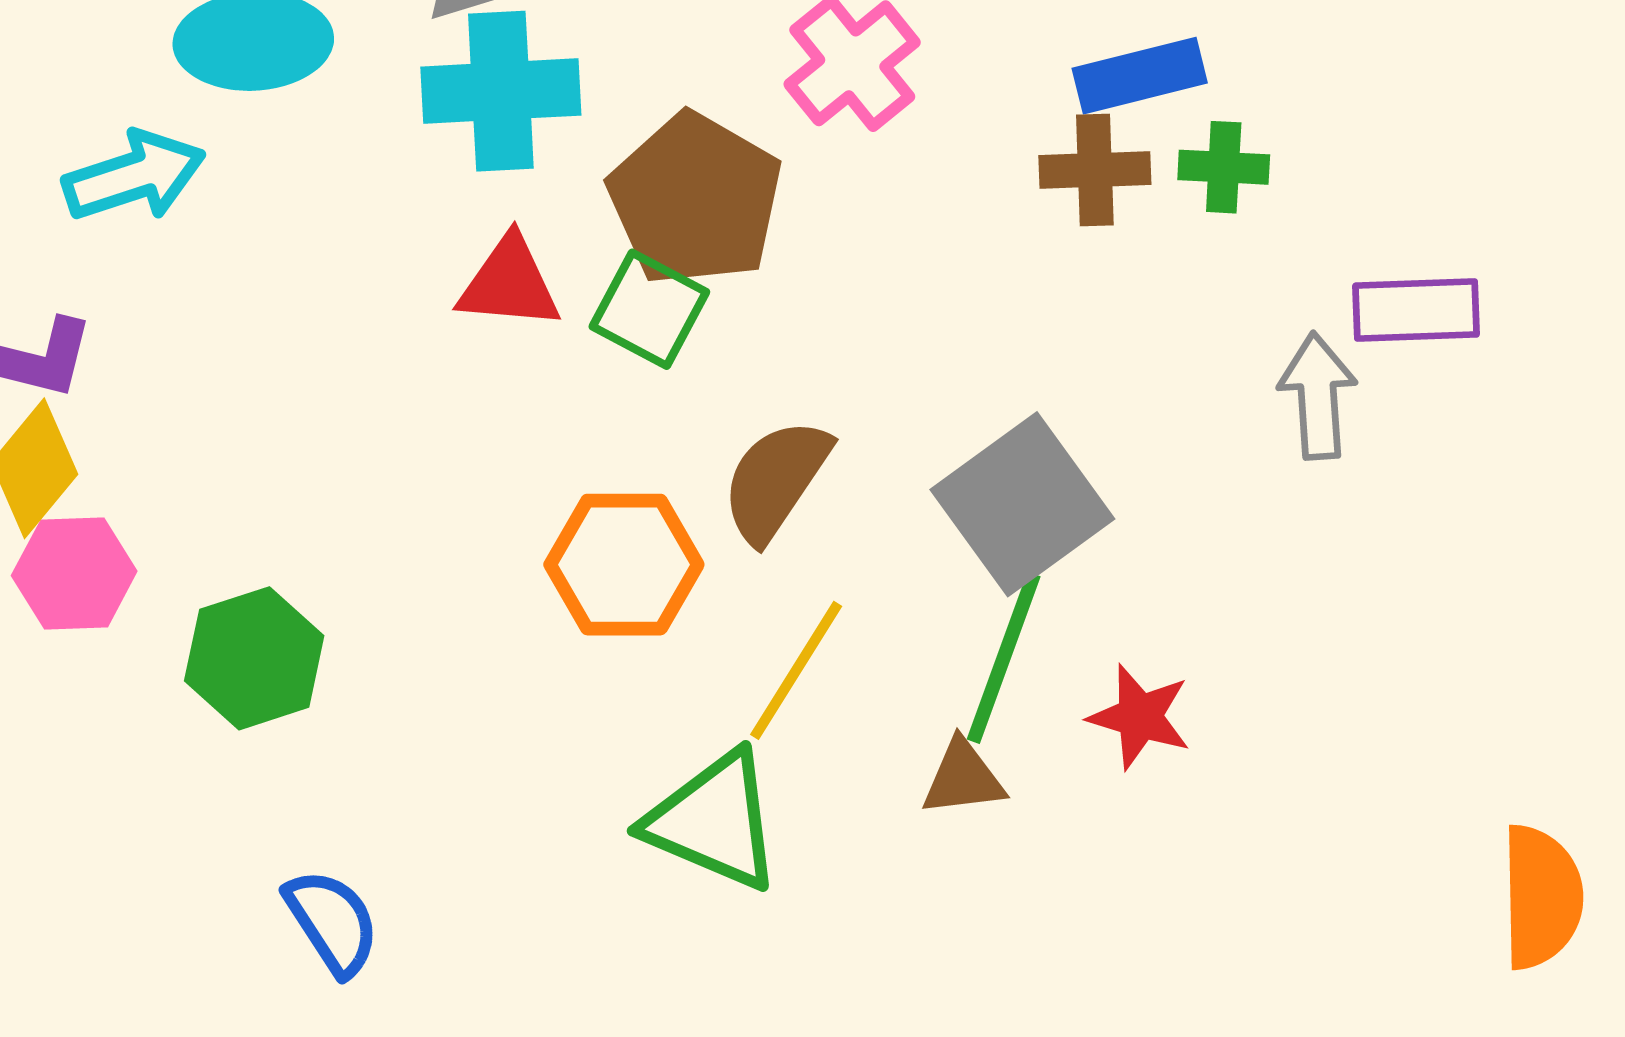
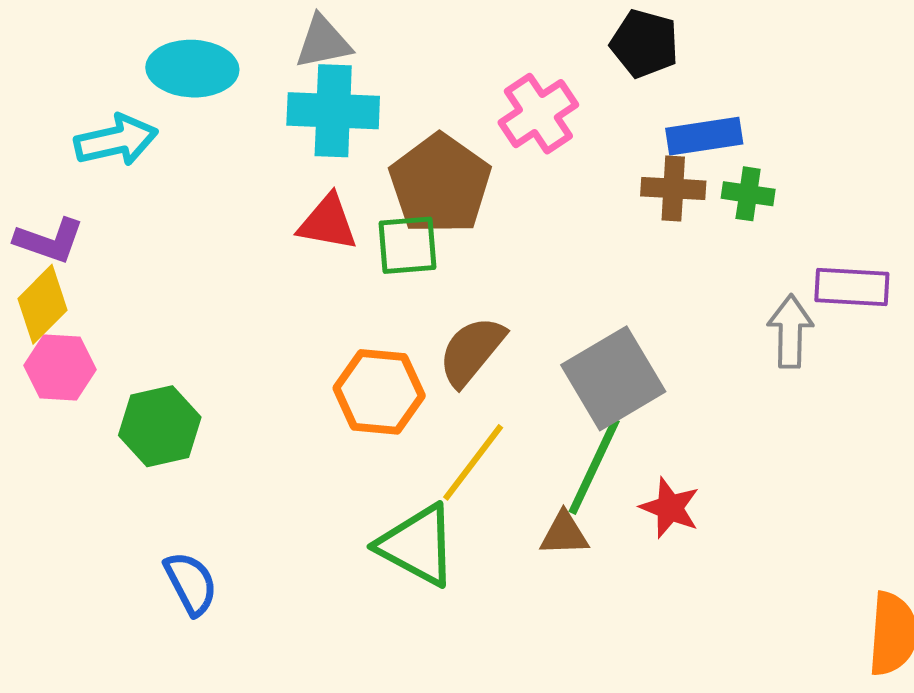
green square: (649, 309) -> (408, 245), turned -38

